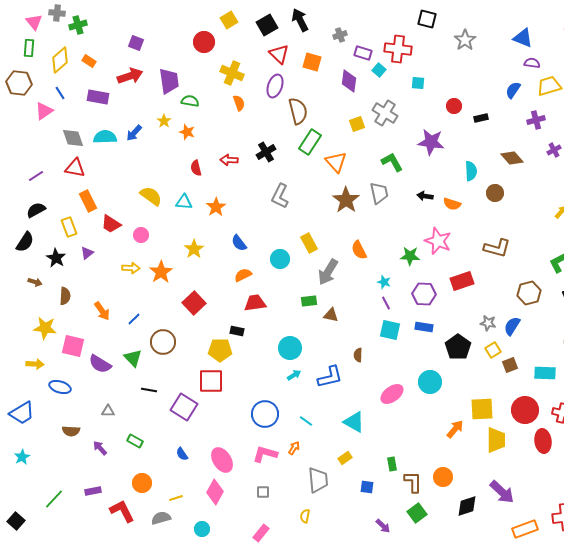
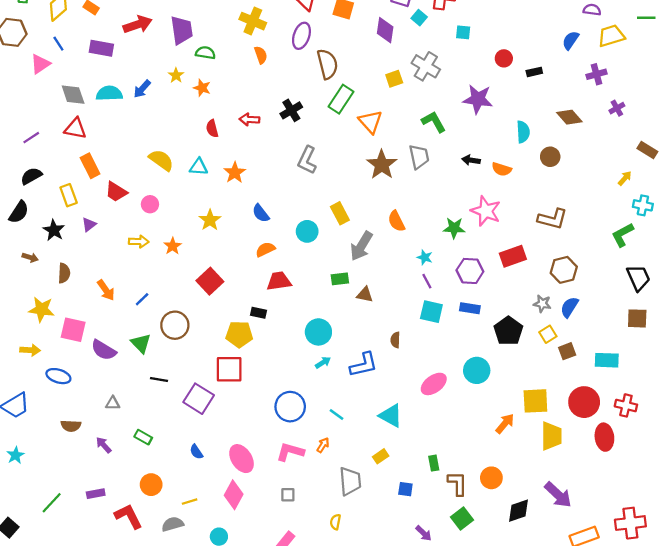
orange star: (161, 272) -> (173, 246), size x0.7
brown hexagon: (529, 293) -> (564, 270), moved

